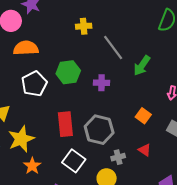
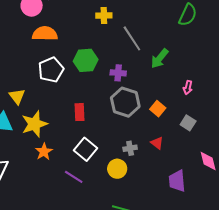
red rectangle: (65, 124) -> (80, 112), size x0.7
gray hexagon: (99, 130) -> (125, 102), moved

